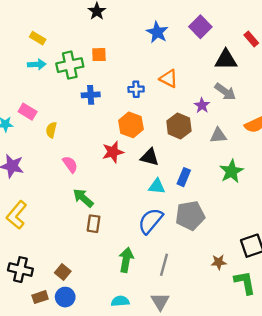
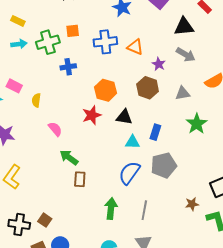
blue cross: (136, 89) -> (105, 42), moved, size x1.6
purple star: (202, 105) -> (159, 64), moved
brown square: (63, 272) -> (45, 220), moved

